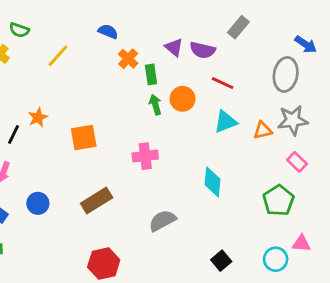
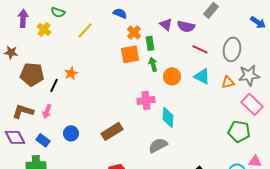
gray ellipse: (286, 74) -> (232, 49), moved
orange circle: (182, 99) -> (172, 76), moved
cyan triangle: (225, 122) -> (202, 76), turned 48
orange square: (84, 137) -> (130, 54), moved
pink rectangle: (297, 162) -> (252, 104), size x1.5
cyan diamond: (213, 182) -> (168, 117), moved
green pentagon: (278, 200) -> (239, 131), turned -30

